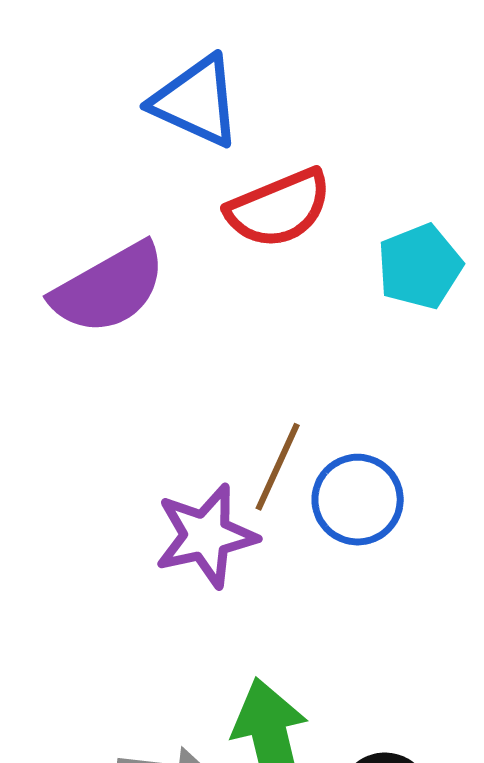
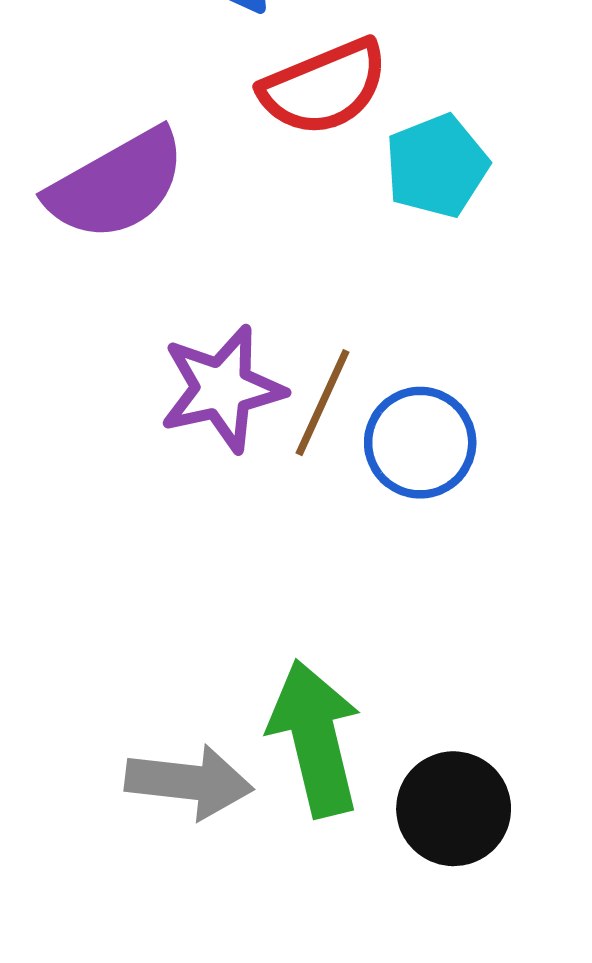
cyan pentagon: (420, 267) -> (437, 166), moved
purple star: (206, 536) -> (222, 389), moved

